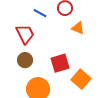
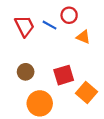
blue line: (40, 13) -> (50, 25), moved
red trapezoid: (25, 34) -> (24, 26), moved

